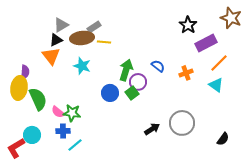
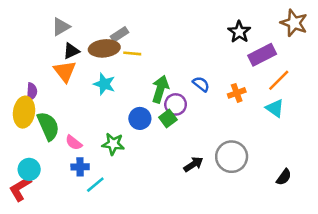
gray triangle: (61, 25) -> (61, 27), moved
green star: (72, 113) -> (113, 144), moved
cyan circle: (32, 135) -> (29, 169), moved

